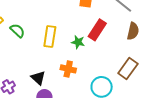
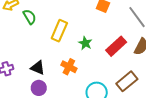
red rectangle: (97, 30) -> (116, 46), moved
black triangle: (38, 78) -> (38, 68), turned -35

